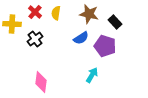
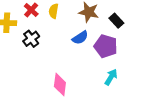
cyan arrow: (92, 75) -> (111, 77), moved
pink diamond: (41, 82) -> (60, 84), moved

